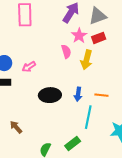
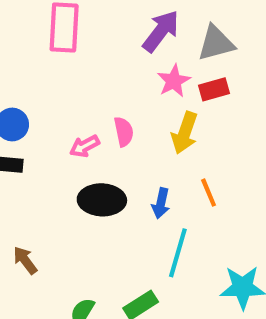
pink semicircle: (66, 51) -> (124, 132), moved
pink arrow: (29, 67) -> (85, 146), moved
orange line: (101, 95) -> (209, 193), moved, turned 56

